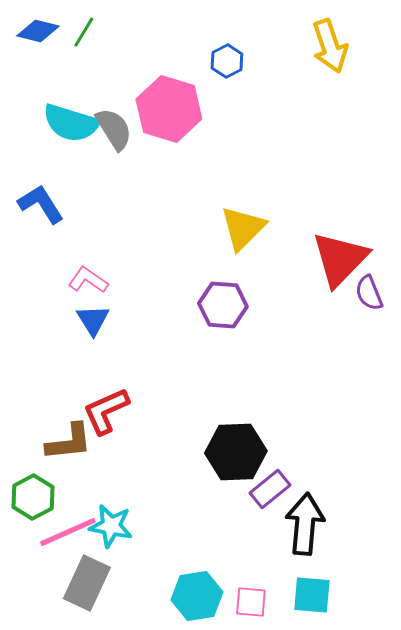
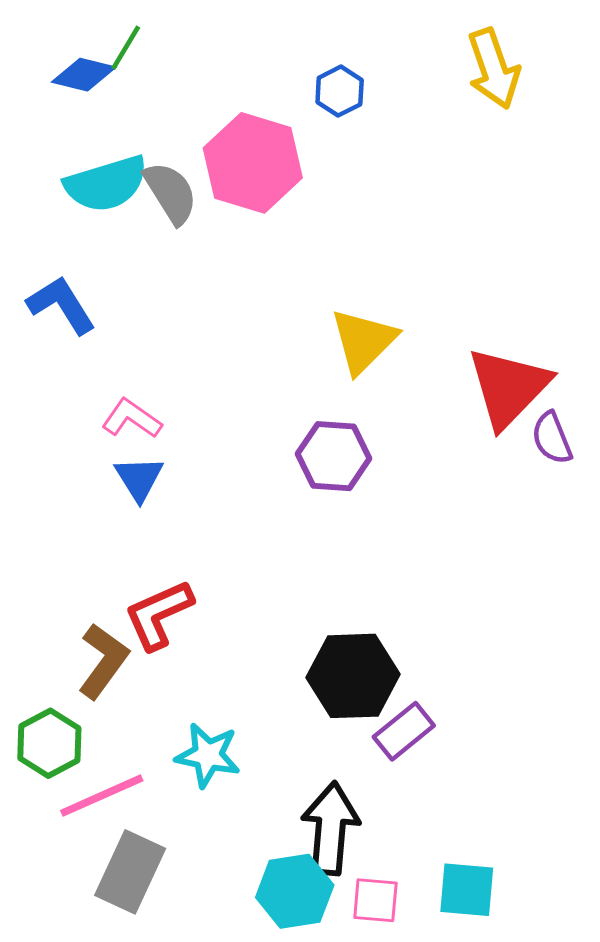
blue diamond: (38, 31) -> (84, 75), moved
cyan semicircle: (71, 123) -> (106, 184), turned -34
brown L-shape: (69, 442) -> (103, 661), turned -48
black arrow: (305, 524) -> (331, 828), moved
cyan star: (111, 526) -> (208, 755), moved

